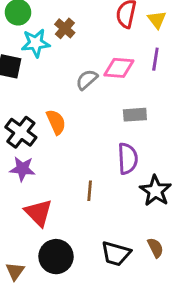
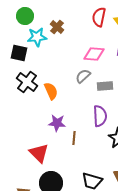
gray semicircle: (87, 80) -> (83, 76), moved
black cross: (21, 132) -> (27, 82), moved
purple star: (22, 169) -> (57, 123), moved

